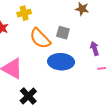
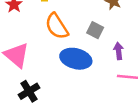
gray square: (63, 33) -> (95, 30), moved

